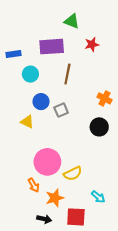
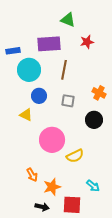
cyan circle: (30, 74) -> (29, 70), size x1.5
gray square: (61, 110) -> (68, 101), moved, turned 32
pink circle: (47, 162) -> (52, 140), moved
yellow semicircle: (73, 174) -> (75, 156), moved

